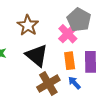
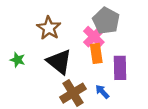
orange rectangle: (70, 61) -> (96, 53), moved

